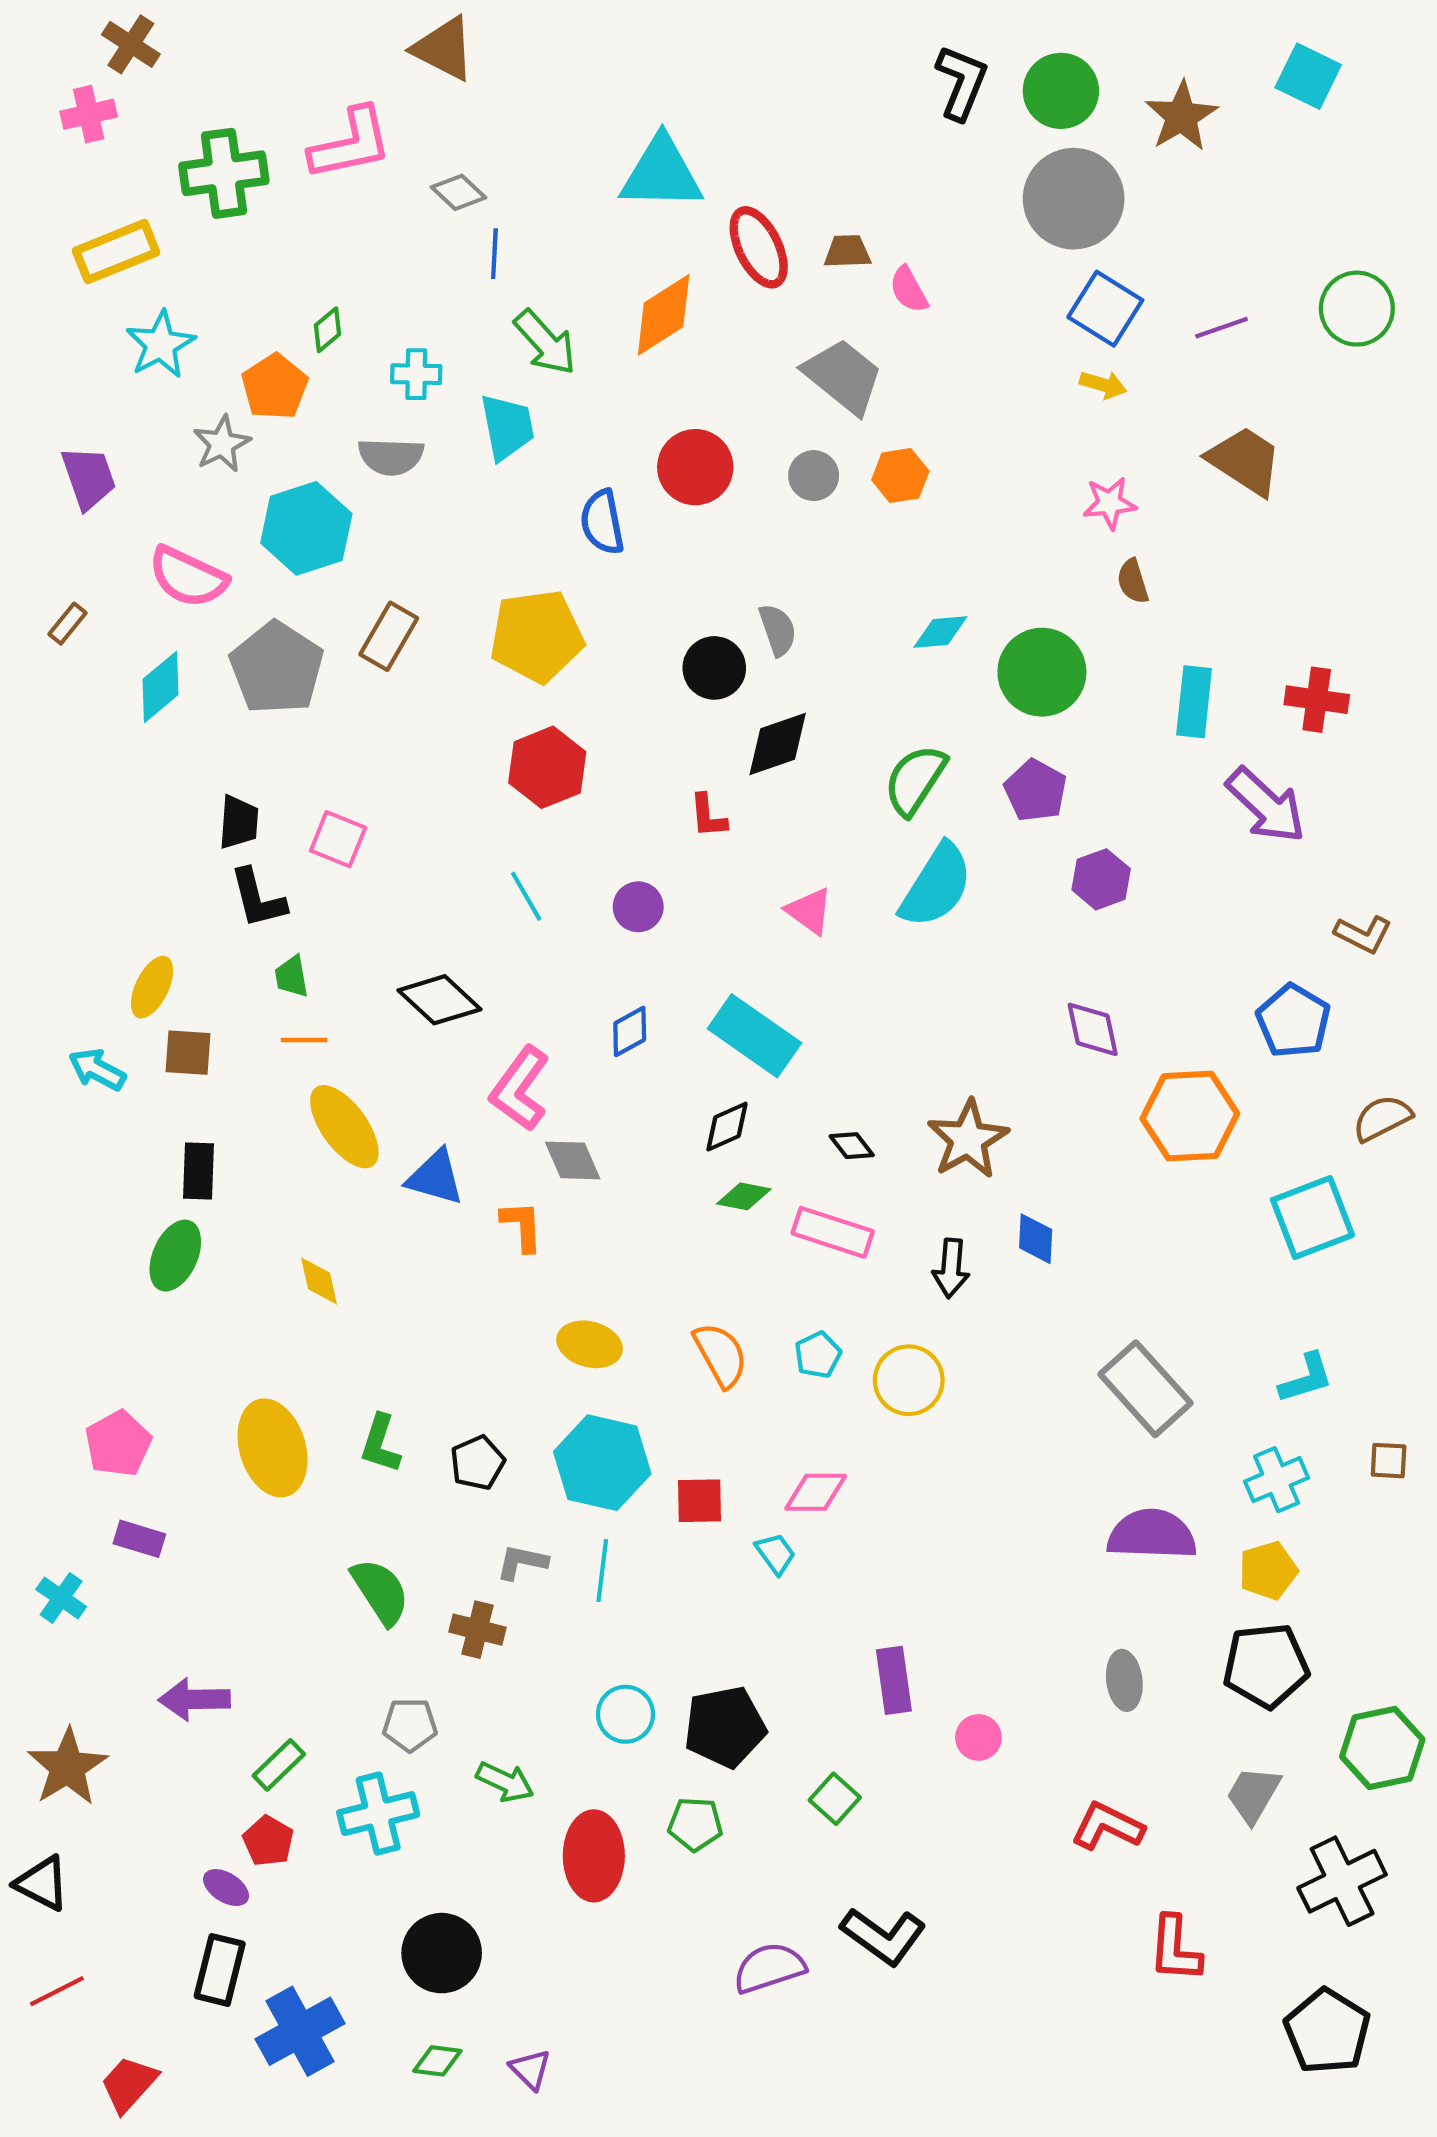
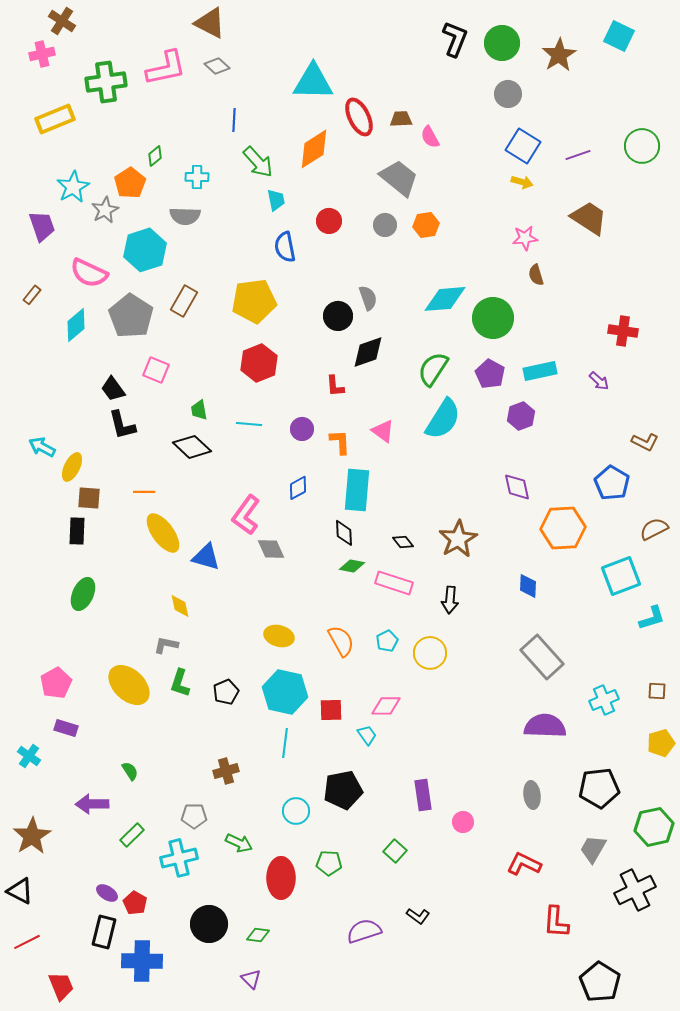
gray diamond: (459, 192) -> (217, 66), moved
gray circle: (1074, 199) -> (508, 94), size x0.6
cyan star: (160, 345) -> (73, 187), moved
cyan trapezoid: (507, 427) -> (276, 200), moved, size x0.7
red circle: (695, 467) -> (329, 221), size x0.7
cyan diamond: (940, 632) -> (445, 299), size x1.6
cyan rectangle: (1194, 702) -> (540, 371), moved, turned 72
purple arrow: (1266, 805) -> (599, 381), size x0.5
black trapezoid: (239, 822) -> (113, 389), turned 140
pink square: (338, 839) -> (156, 370), moved
cyan line: (526, 896) -> (249, 424), turned -55
green trapezoid: (292, 977) -> (199, 410), moved
black diamond: (439, 1000) -> (192, 447), moved
cyan rectangle: (754, 1036) -> (357, 490), turned 60
cyan arrow: (97, 1070) -> (42, 447), moved
black diamond: (727, 1127) -> (344, 533), turned -68
black rectangle: (199, 1171) -> (77, 531), moved
orange L-shape: (522, 1226) -> (340, 442), moved
blue diamond: (1036, 1239) -> (528, 586), moved
yellow diamond: (319, 1281) -> (180, 606), moved
cyan L-shape: (1306, 1378) -> (652, 618), moved
yellow ellipse: (273, 1448) -> (129, 685), turned -30
gray L-shape: (522, 1562) -> (166, 645), moved
yellow pentagon: (1268, 1570) -> (661, 743), moved
green semicircle: (380, 1592) -> (130, 771), moved, size x0.6
brown cross: (478, 1630) -> (226, 771), turned -30
black pentagon: (725, 1727) -> (343, 790), moved
red pentagon: (268, 1841) -> (135, 903), moved
black L-shape: (883, 1936) -> (418, 916), size x0.6
blue cross: (300, 2031) -> (142, 961), turned 30
black pentagon: (1327, 2031) -> (600, 982), moved
green diamond: (437, 2061) -> (258, 935), moved
red trapezoid: (129, 2084) -> (61, 986), turned 116

